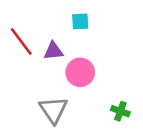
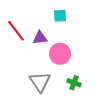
green cross: (120, 111) -> (74, 83), moved

